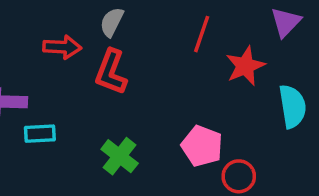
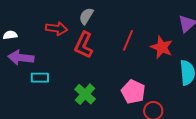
red line: (202, 34) -> (128, 40), moved
red star: (245, 66) -> (162, 47), turned -30

